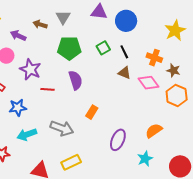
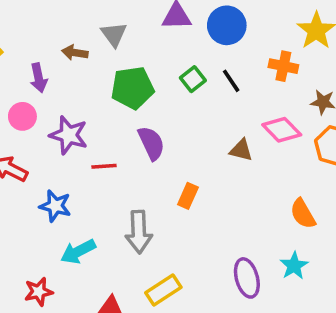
purple arrow: (18, 36) -> (39, 78), turned -119
orange cross: (154, 58) -> (283, 66), moved
brown triangle: (124, 73) -> (241, 150), moved
blue star: (18, 108) -> (55, 206), turned 30
gray arrow: (62, 128) -> (139, 232), turned 75
orange semicircle: (154, 131) -> (303, 214), turned -78
purple ellipse: (118, 140) -> (247, 278), moved, turned -30

